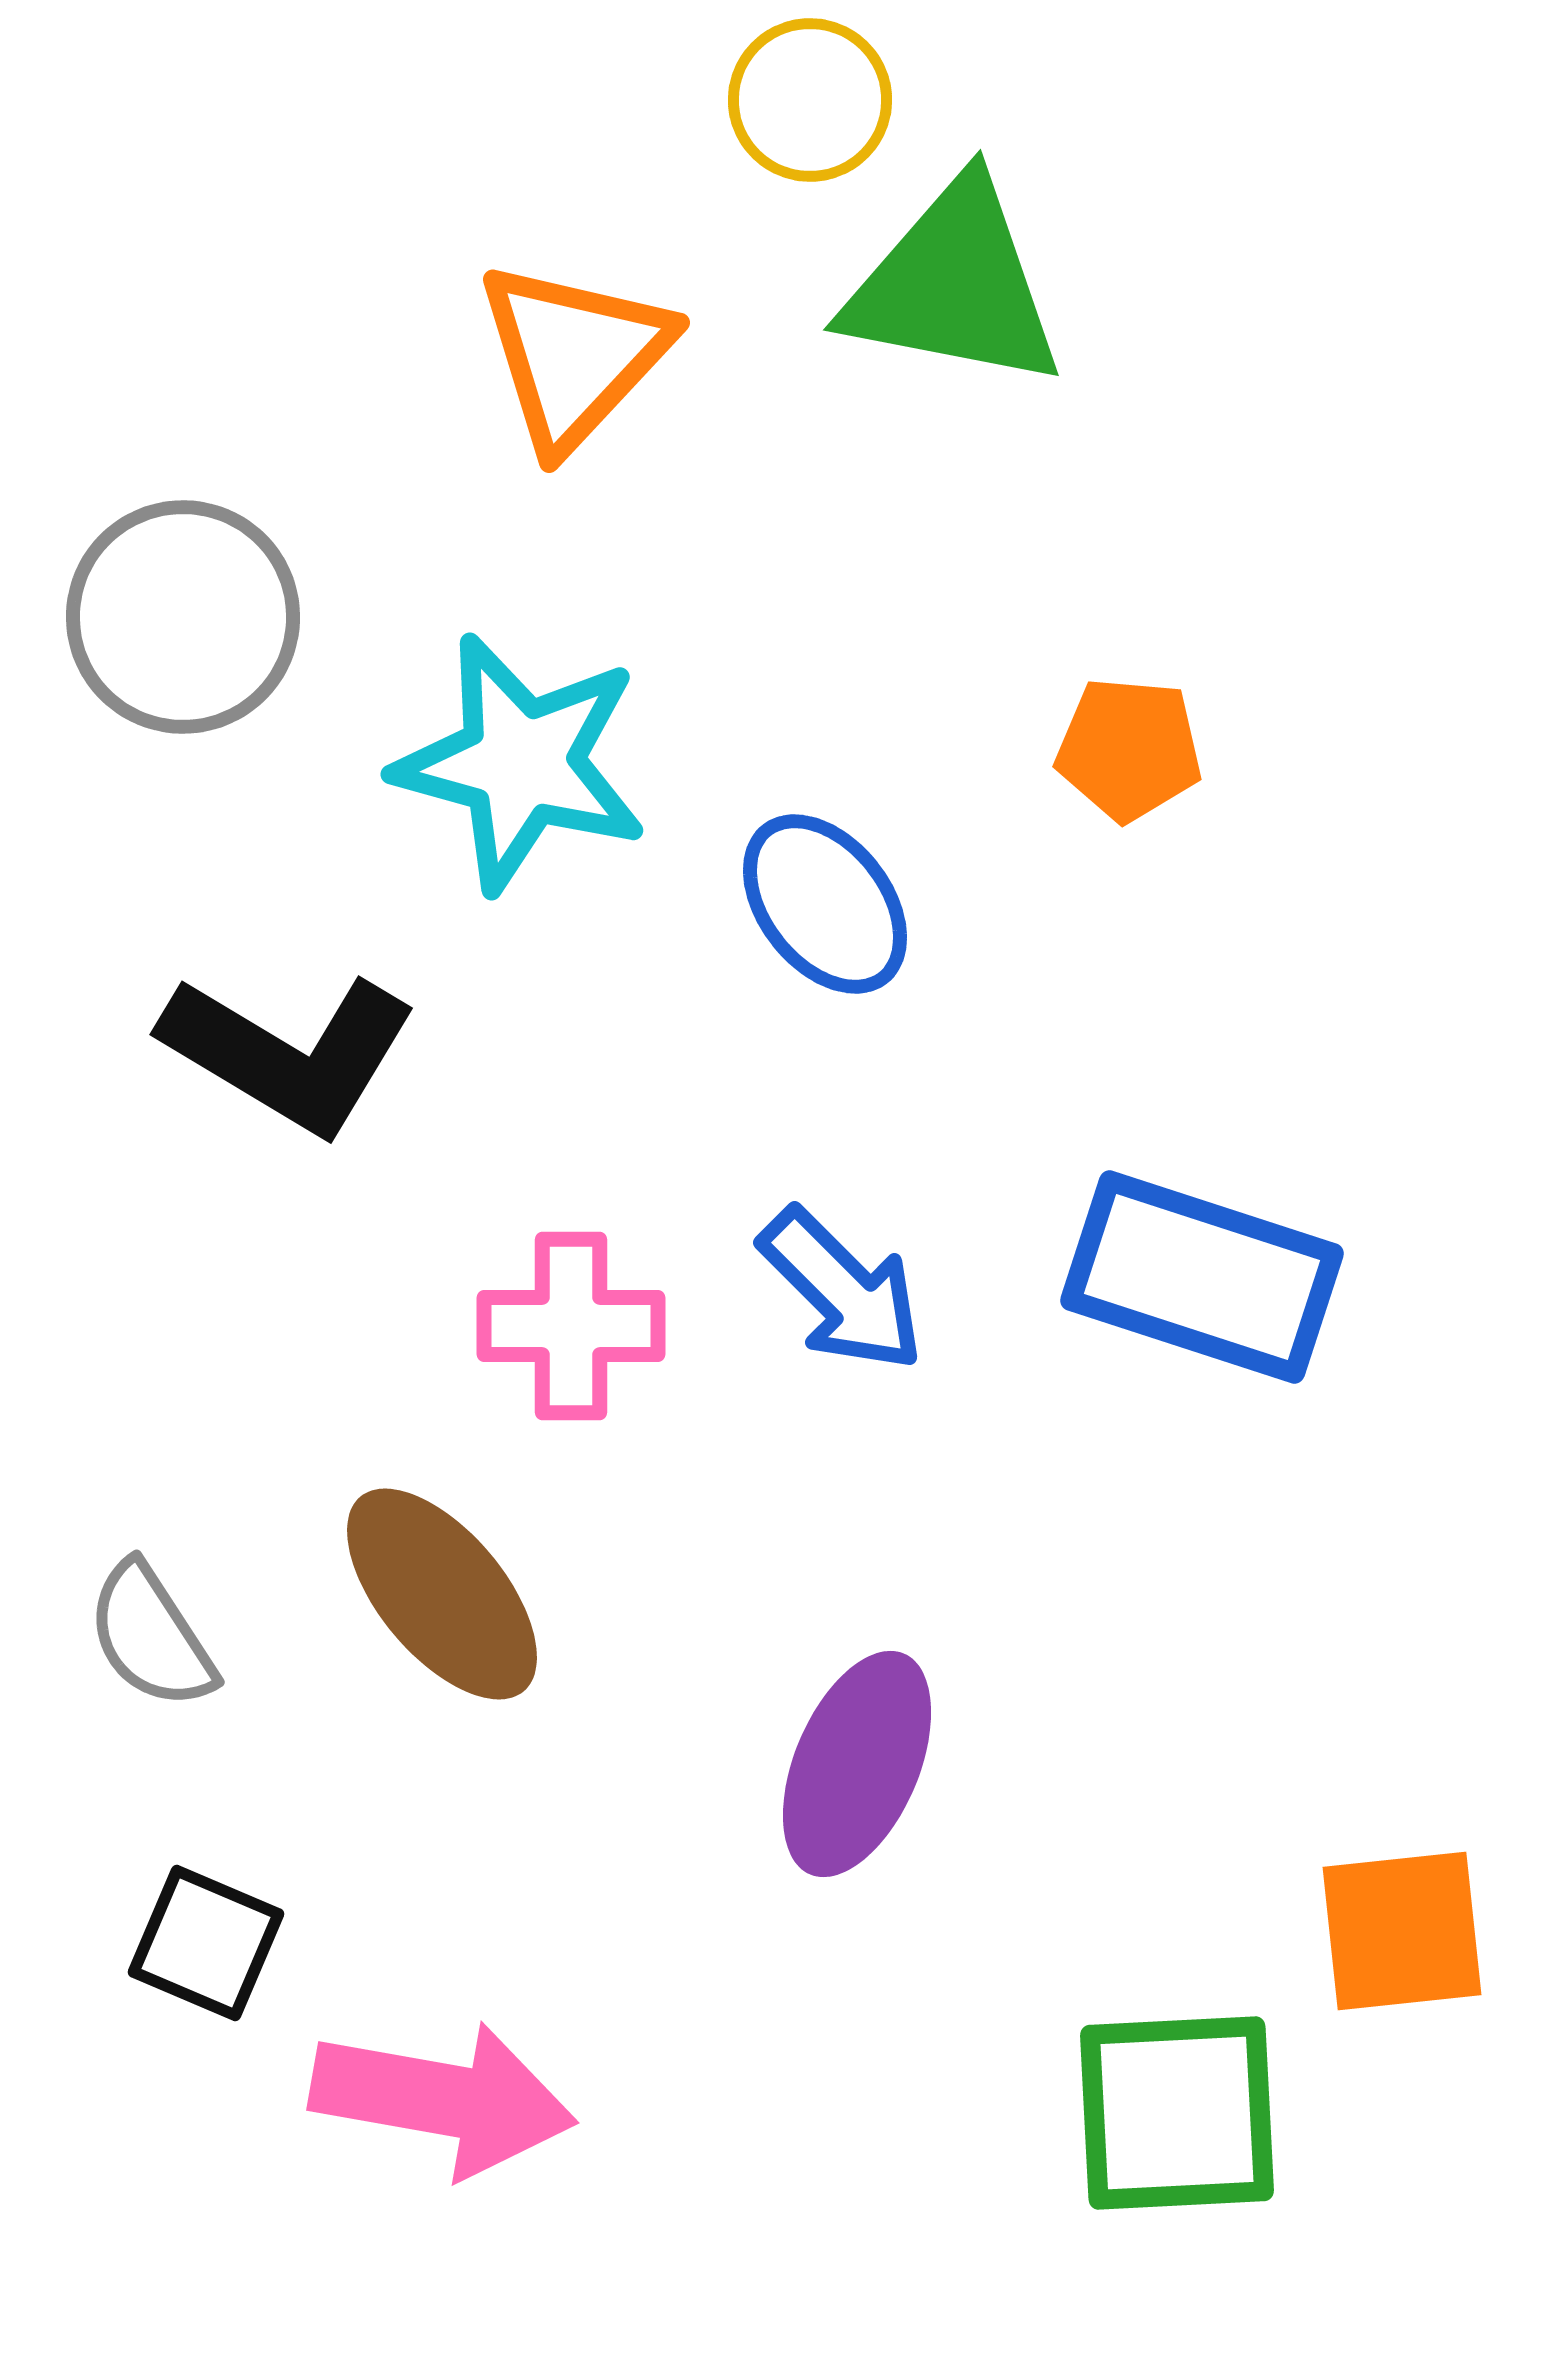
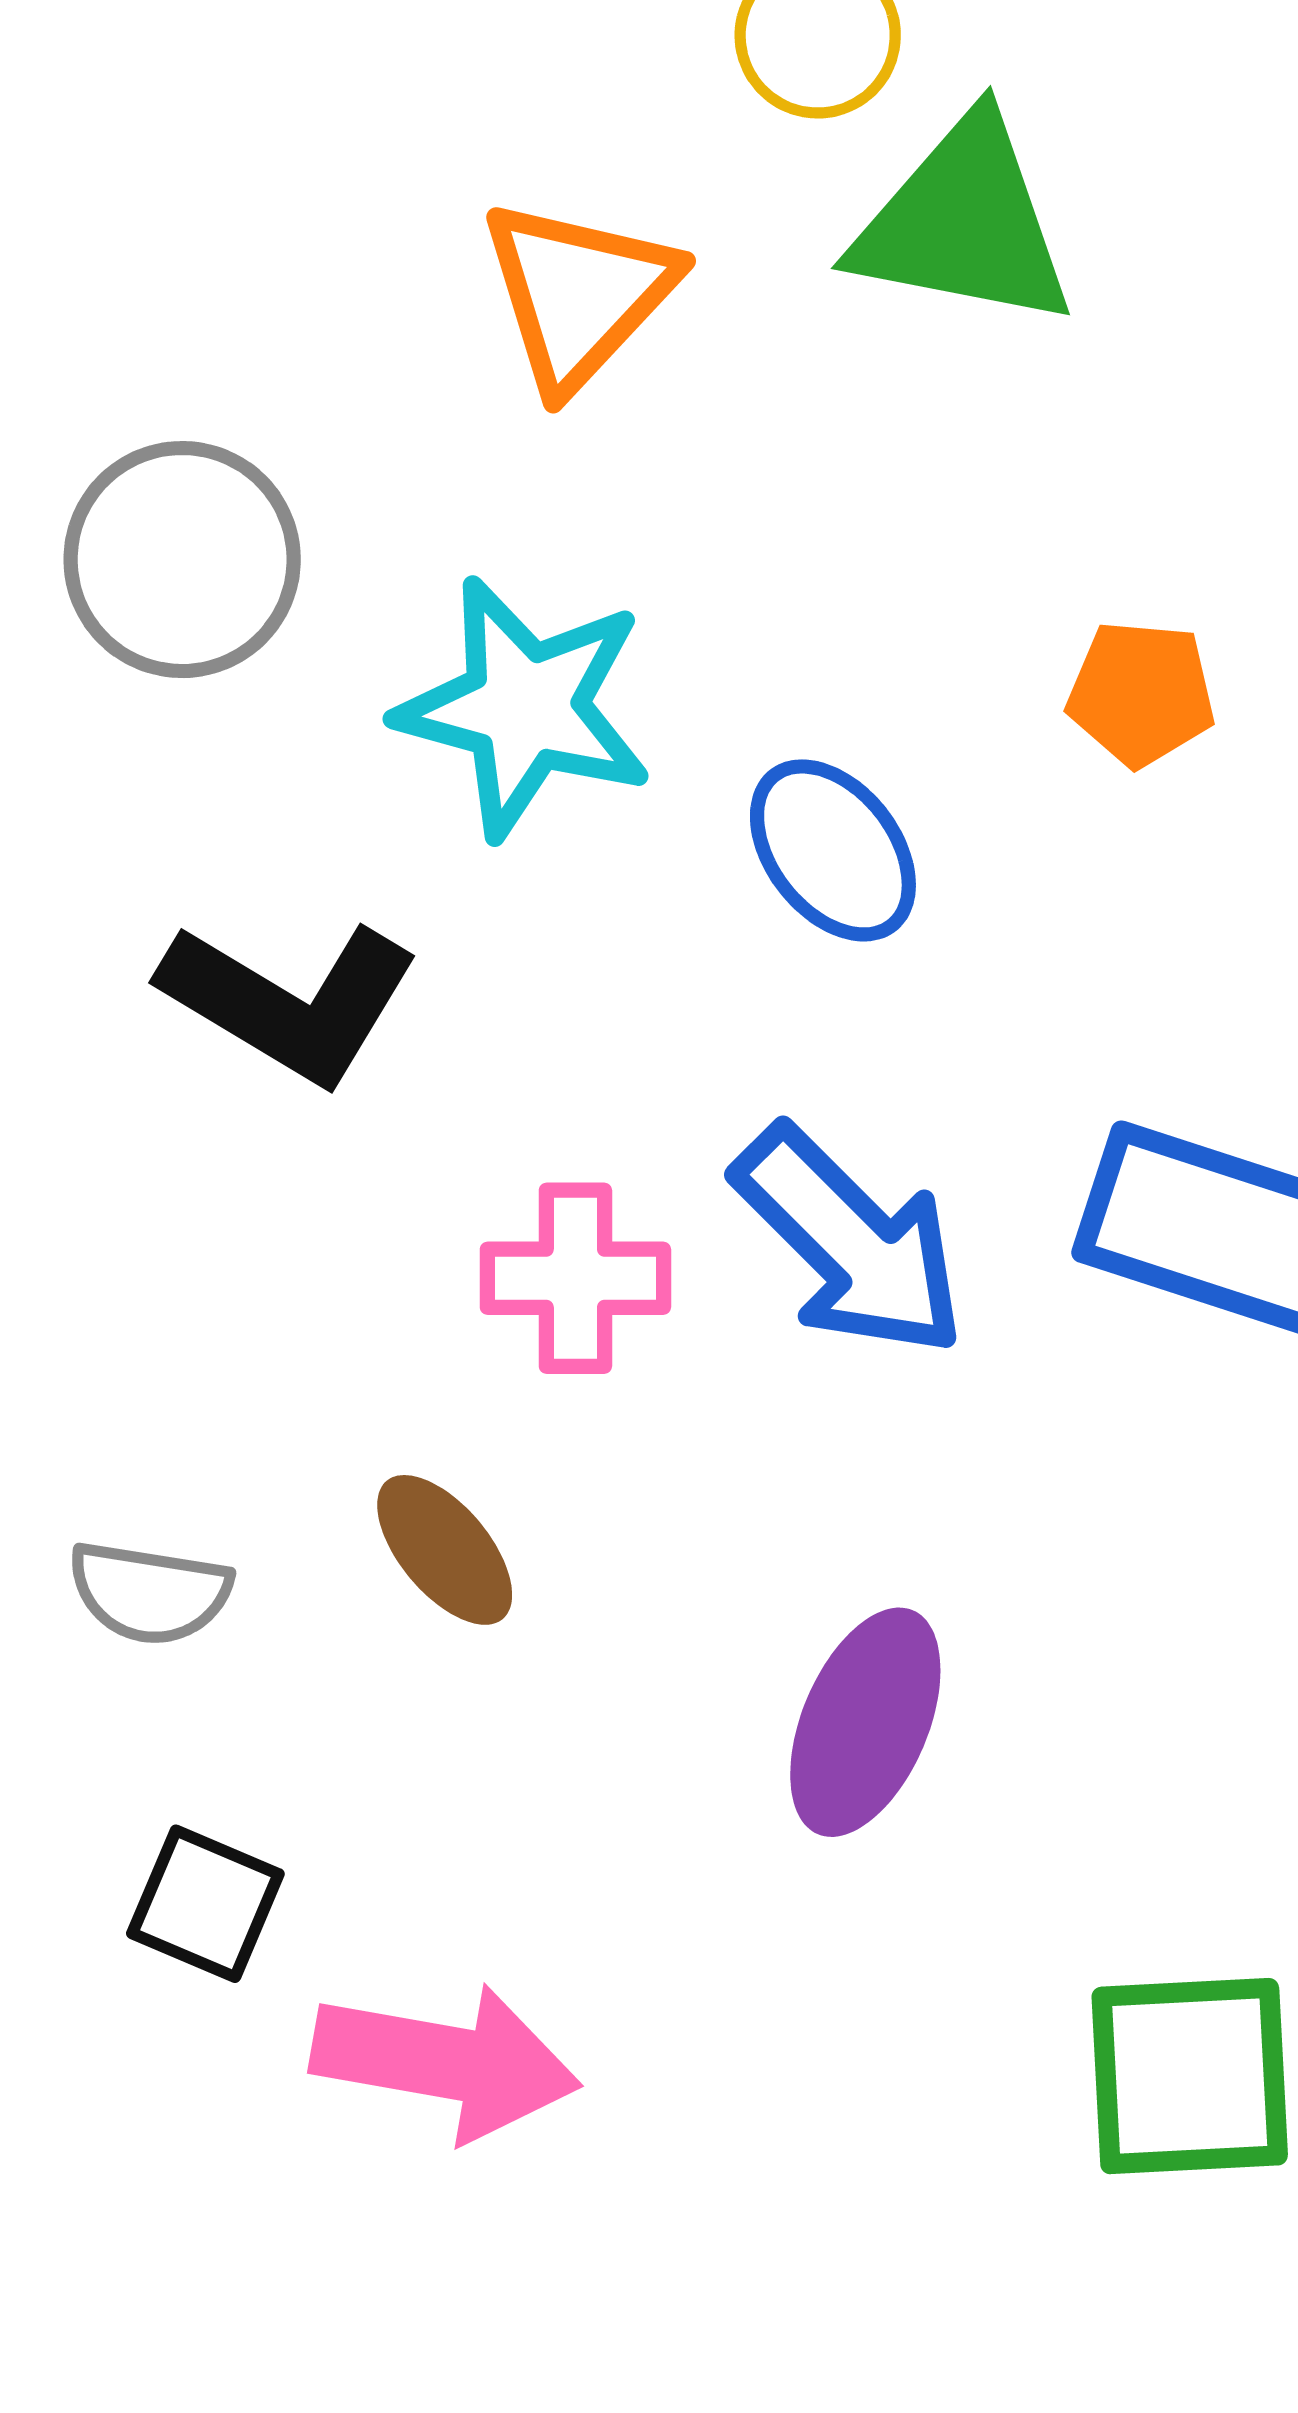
blue arrow: (842, 1290) -> (850, 1242), size x1.4
brown ellipse: (442, 1594) -> (445, 1550), size x0.7
gray semicircle: (151, 1636) -> (150, 1592), turned -48

